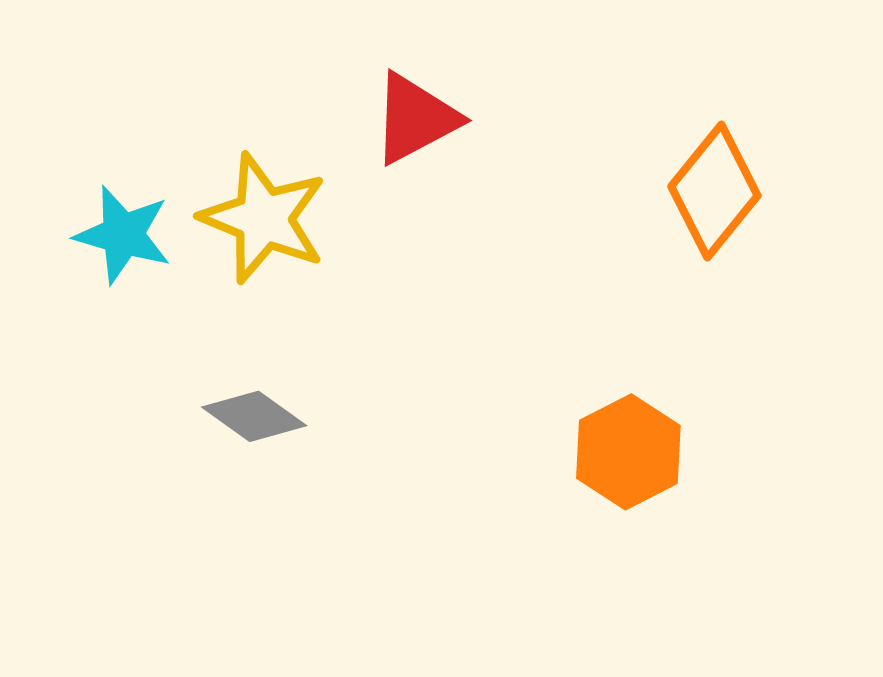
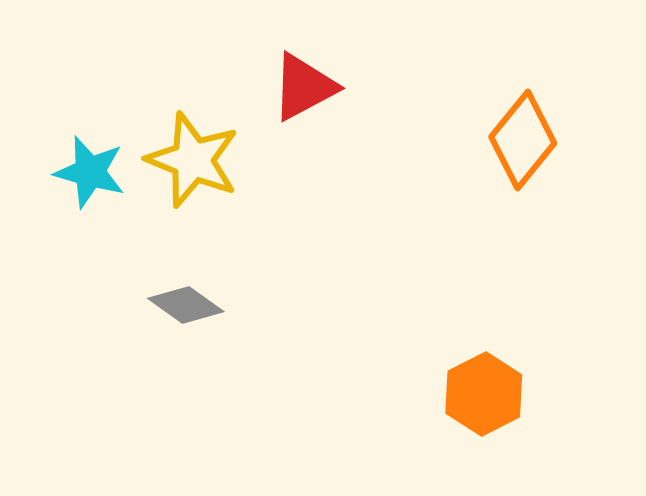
orange hexagon: (628, 452) -> (484, 394), moved

